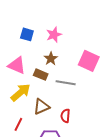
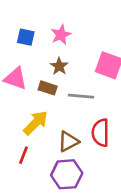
yellow arrow: (21, 92) -> (36, 123), moved
brown triangle: (41, 107) -> (68, 141), moved
red semicircle: (65, 116) -> (100, 133), moved, size x1.5

